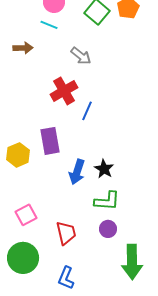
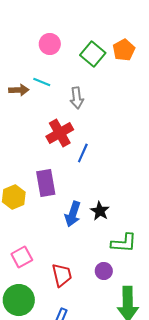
cyan line: (49, 25) -> (42, 82), moved
gray arrow: (81, 56) -> (77, 98), turned 45
green L-shape: (107, 201) -> (124, 243), moved

